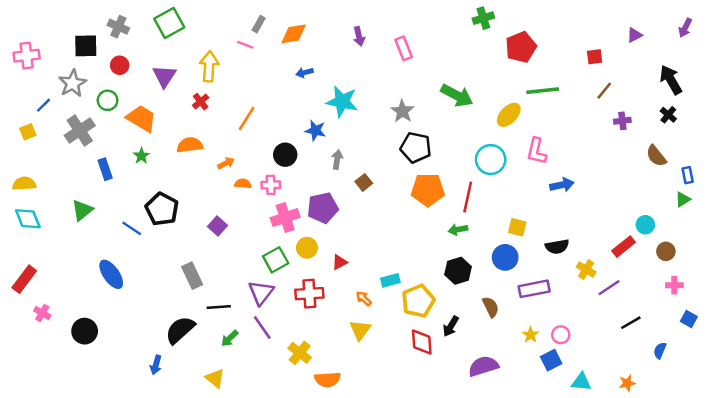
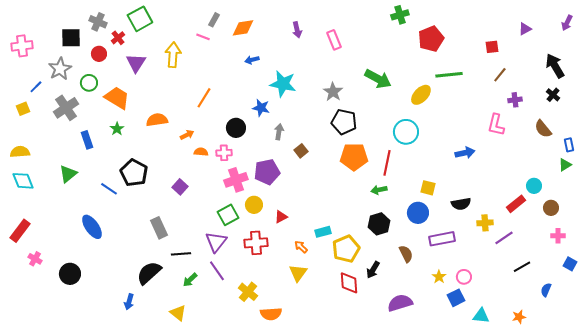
red cross: (201, 102) -> (118, 38), moved
pink L-shape: (537, 151) -> (496, 125), moved
yellow cross: (586, 269) -> (485, 223), turned -35

